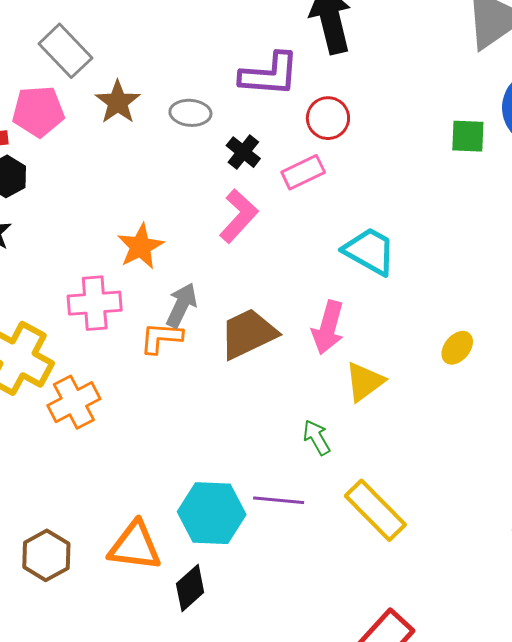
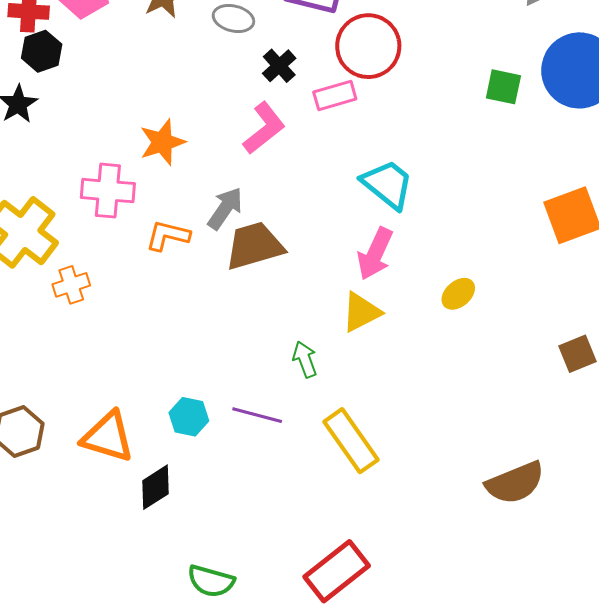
red circle: (328, 118) -> (368, 46), size x1.5
gray arrow: (181, 305) -> (225, 208), moved
pink arrow: (328, 327) -> (375, 254), moved
orange cross: (74, 402) -> (71, 285), size x0.7
cyan hexagon: (212, 513) -> (189, 417), size x0.6

